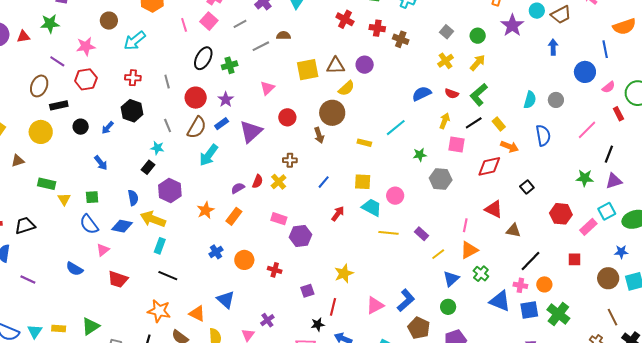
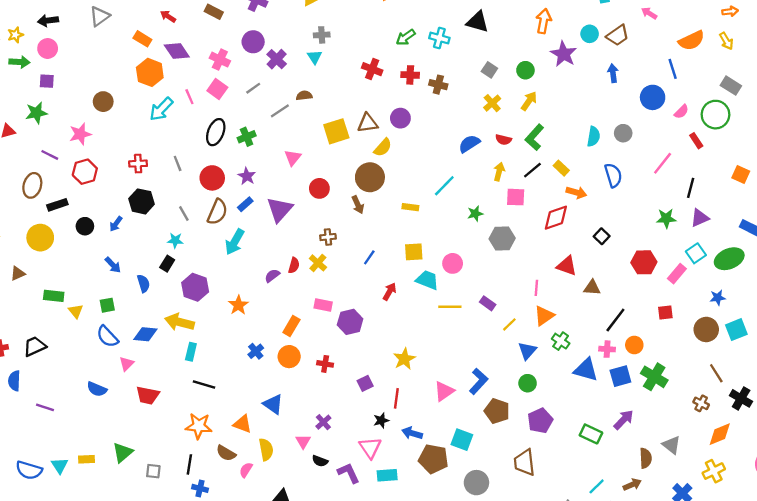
cyan arrow: (135, 41) -> (161, 109), moved
blue semicircle: (133, 198) -> (143, 283), moved
orange rectangle: (234, 216) -> (291, 326), moved

